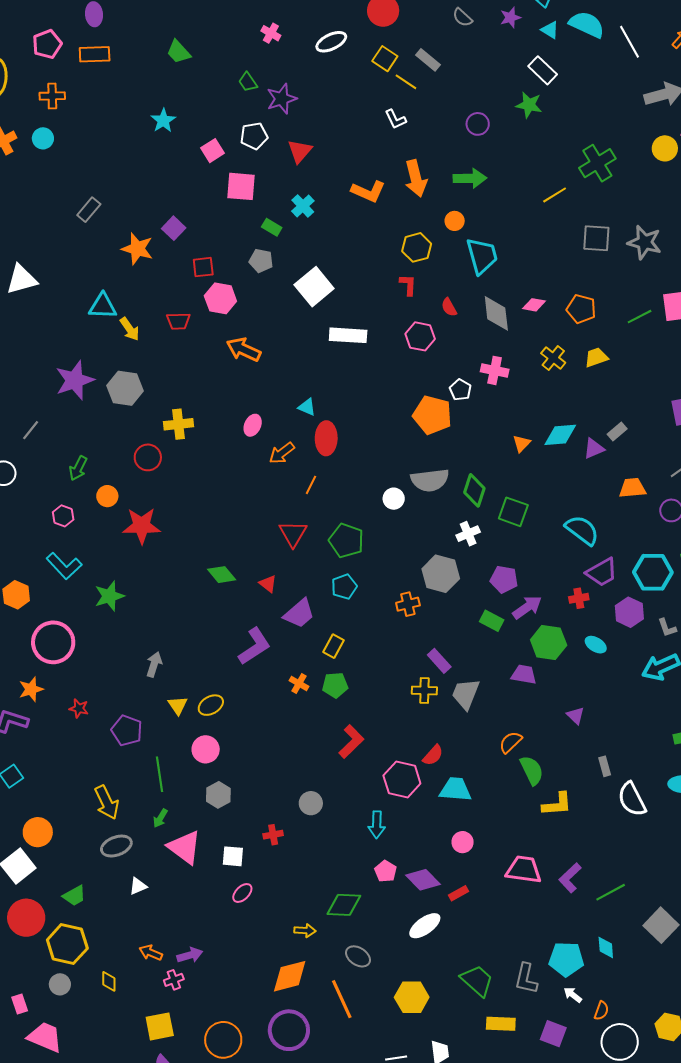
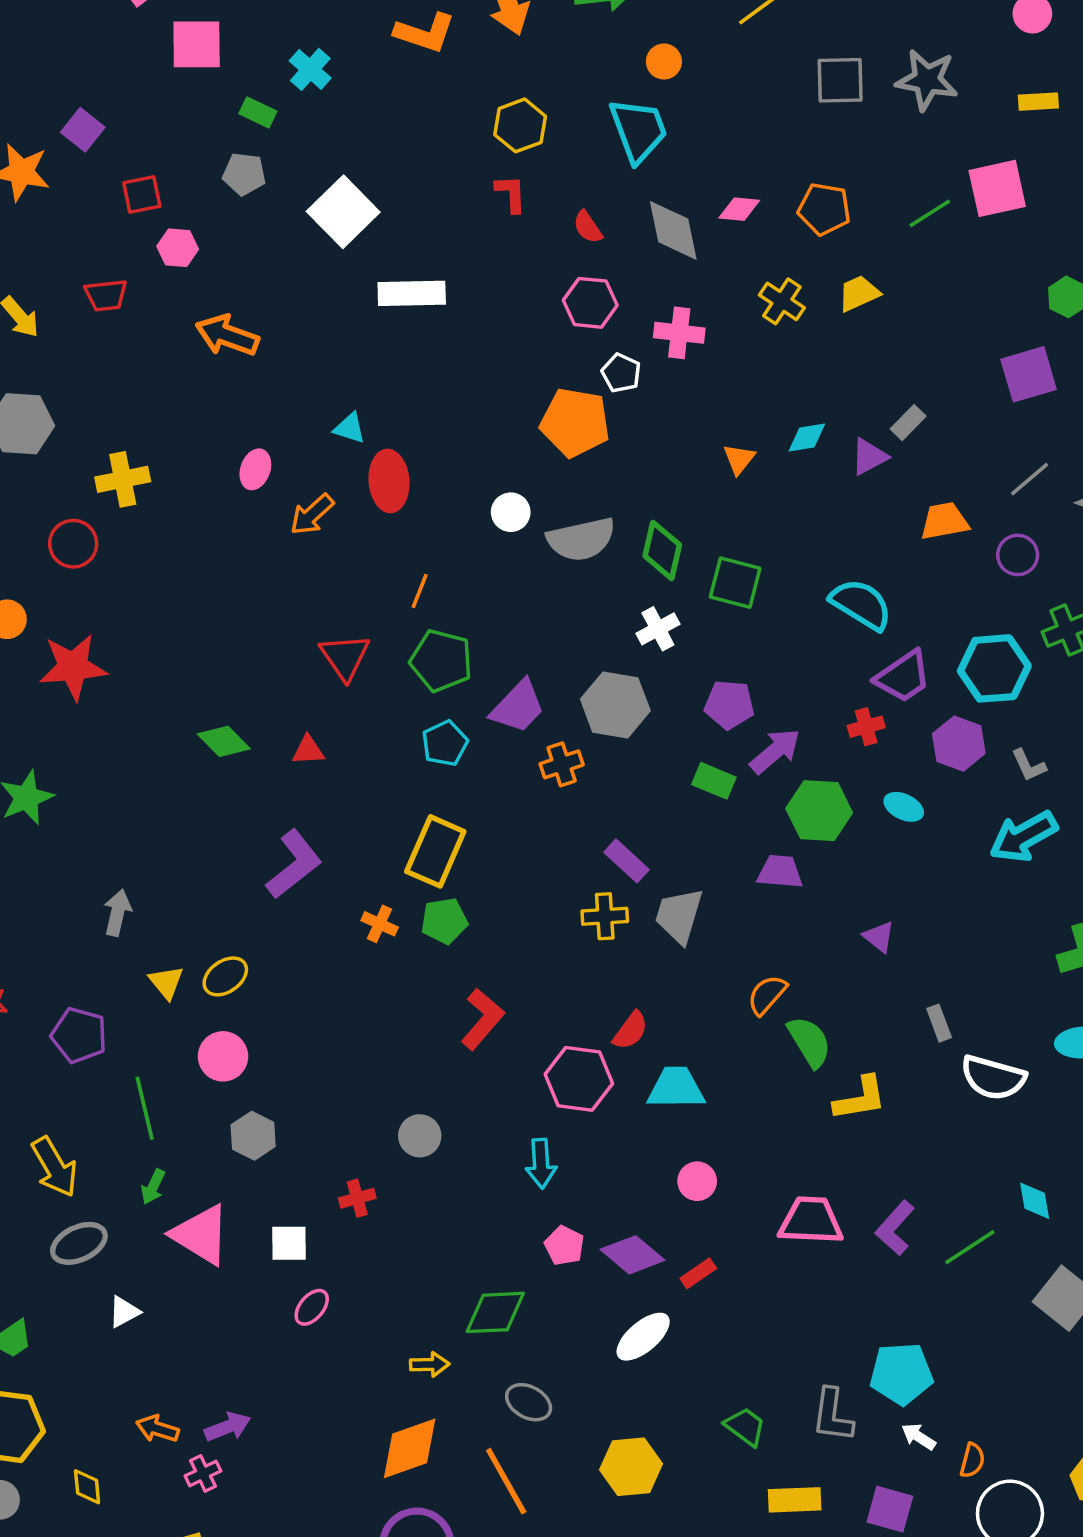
orange circle: (455, 221) -> (664, 62), moved
pink hexagon: (220, 298) -> (178, 248), size x0.7
pink hexagon: (420, 336) -> (590, 303), moved
cyan diamond: (560, 435) -> (807, 438), size x0.7
orange line: (311, 485) -> (420, 591), moved
white circle: (394, 499) -> (511, 512), moved
red triangle: (268, 584) -> (308, 750), turned -36
purple trapezoid: (299, 613) -> (518, 707), moved
yellow rectangle: (334, 646) -> (435, 851), size x1.6
white semicircle: (632, 799) -> (993, 1078), turned -42
cyan diamond: (606, 947) -> (1035, 1201), moved
green trapezoid: (477, 981) -> (745, 1427), size x0.7

